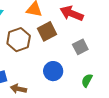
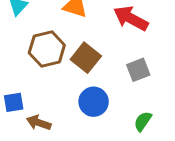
brown square: (47, 31) -> (86, 58), moved, turned -30

